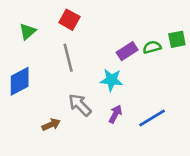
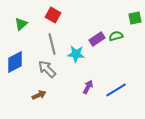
green square: (177, 39) -> (135, 18), moved
cyan star: (111, 80) -> (76, 54), moved
gray arrow: (80, 105) -> (47, 69), moved

